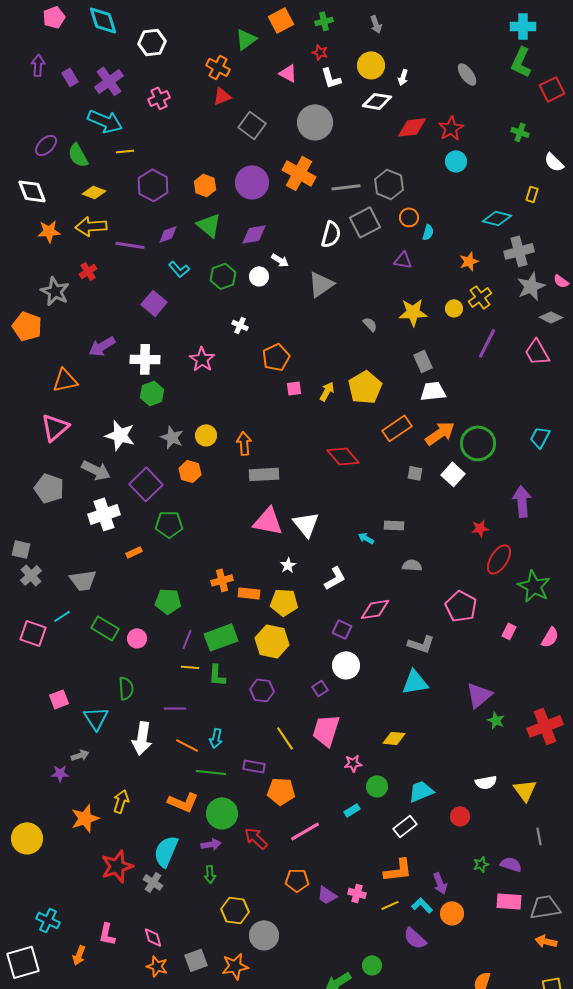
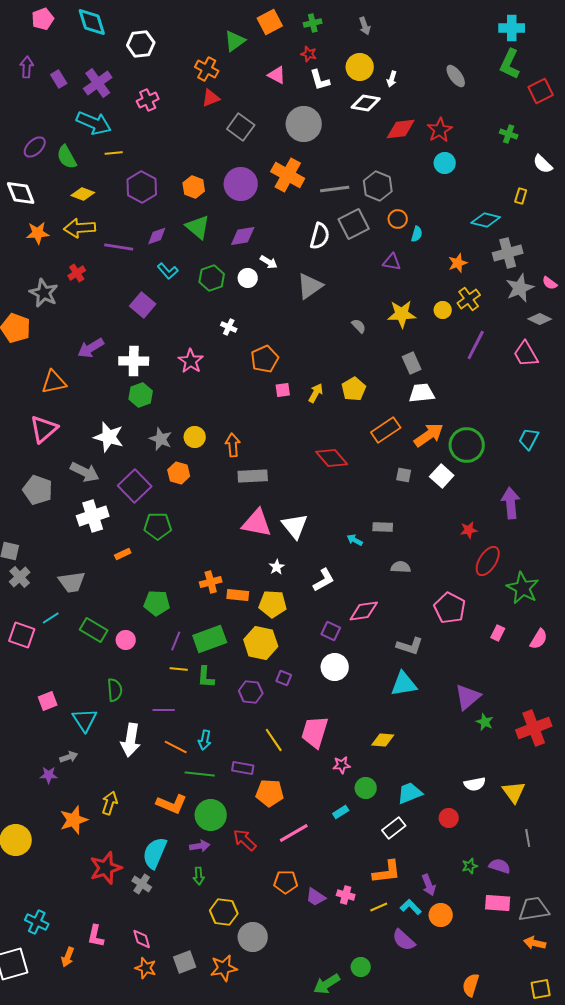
yellow pentagon: (365, 387) -> (354, 389), size x0.7
purple square: (320, 688) -> (284, 678), moved, turned -35

